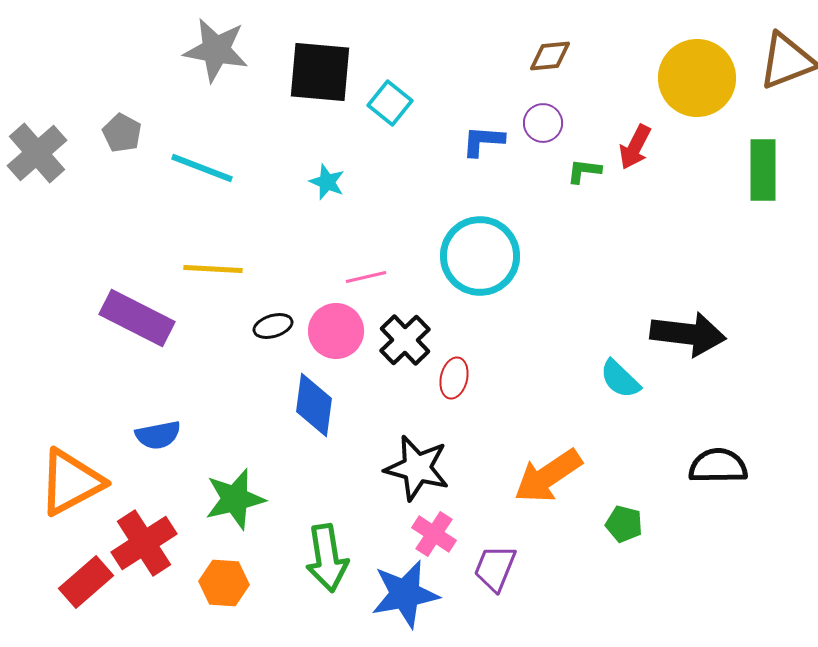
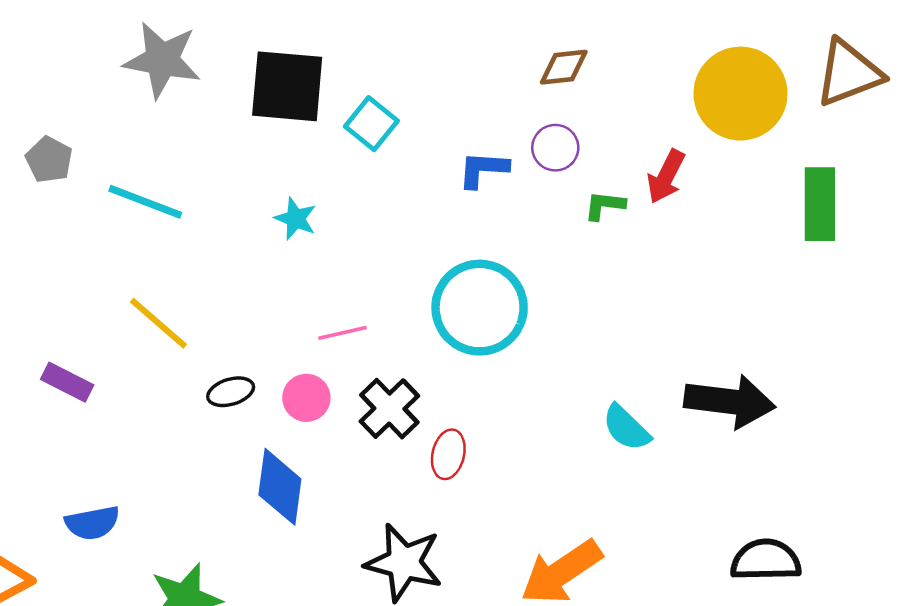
yellow line: (213, 269) -> (158, 323), turned 38
purple rectangle: (137, 318) -> (67, 382), size x0.6
pink circle: (336, 331) -> (306, 398), size x0.7
cyan semicircle: (620, 379) -> (626, 428), moved

